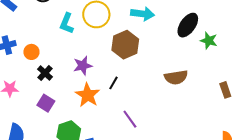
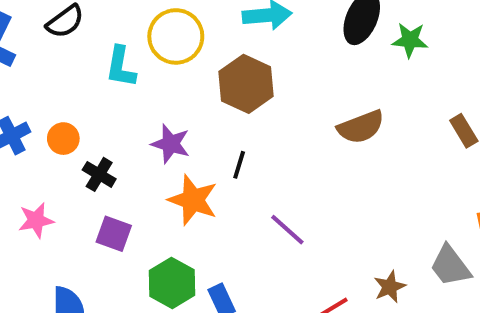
purple star: (83, 66) -> (171, 144), turned -30

